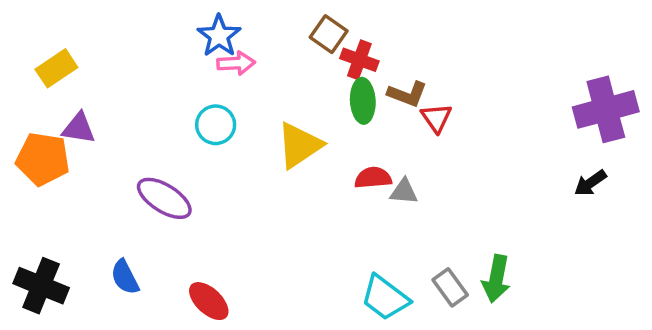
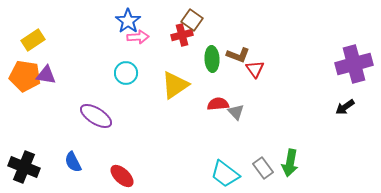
red cross: (359, 60) -> (182, 35), moved, turned -35
orange pentagon: (43, 159) -> (25, 76), moved
gray triangle: (404, 192) -> (236, 112), turned 42

